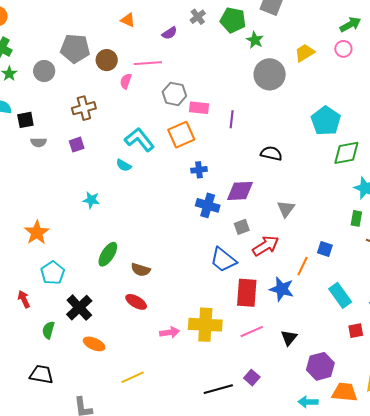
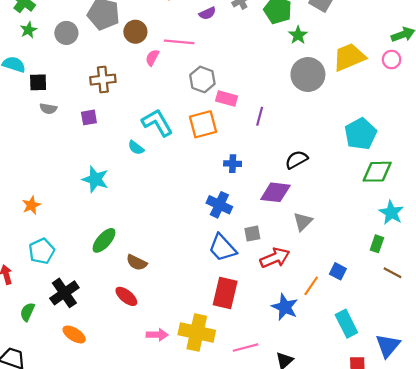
yellow trapezoid: (305, 53) -> (349, 57), size x1.5
black semicircle: (271, 153) -> (296, 160), turned -50
blue cross: (199, 170) -> (233, 164), moved
purple diamond: (240, 191) -> (275, 192), moved
cyan star: (91, 200) -> (95, 179), size x1.4
orange star: (37, 233) -> (31, 205), size x0.7
blue trapezoid: (223, 260) -> (222, 248), moved
red rectangle: (247, 293) -> (225, 293), moved

